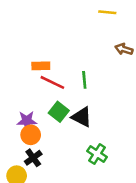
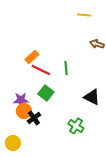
orange rectangle: (41, 66) -> (32, 57), turned -40
black triangle: (82, 117) -> (92, 97), moved
black cross: (33, 158) -> (34, 118), moved

